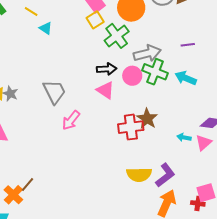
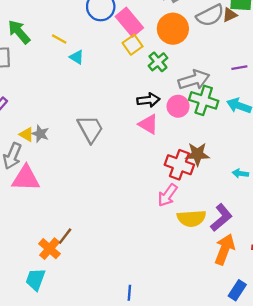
green cross: (117, 36) -> (158, 62), size x0.7
brown star: (147, 119) -> (197, 154), turned -30
pink arrow: (71, 120) -> (168, 195), moved
red cross: (131, 127) -> (179, 165), turned 30

